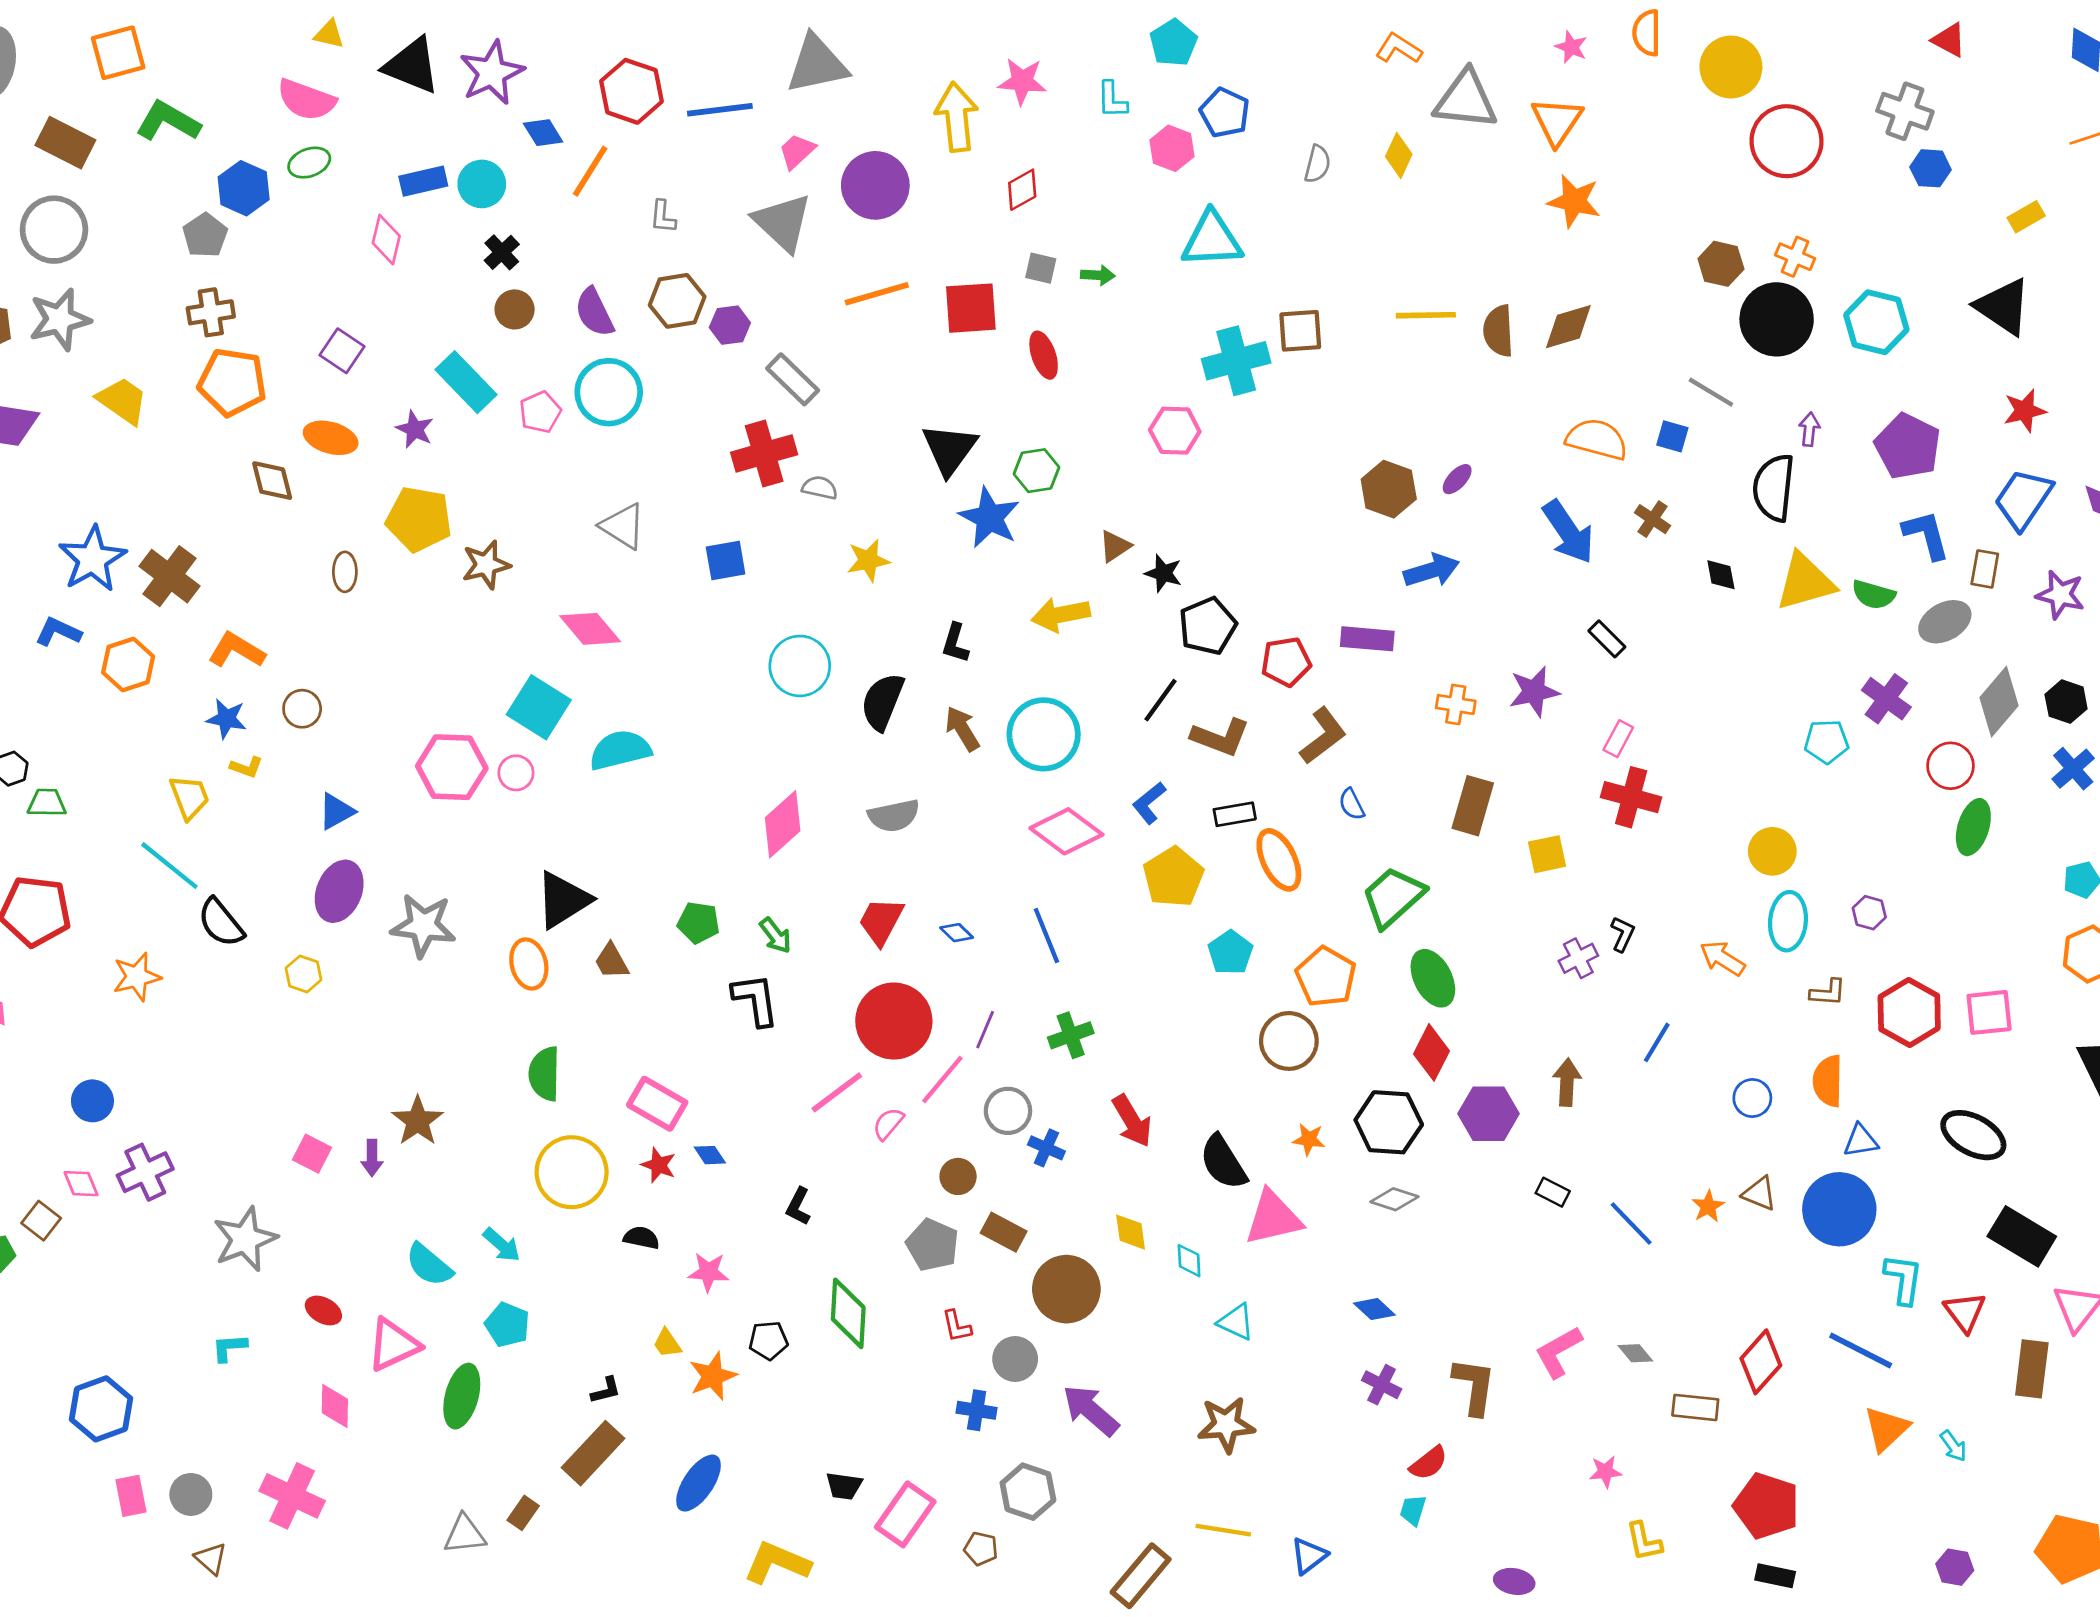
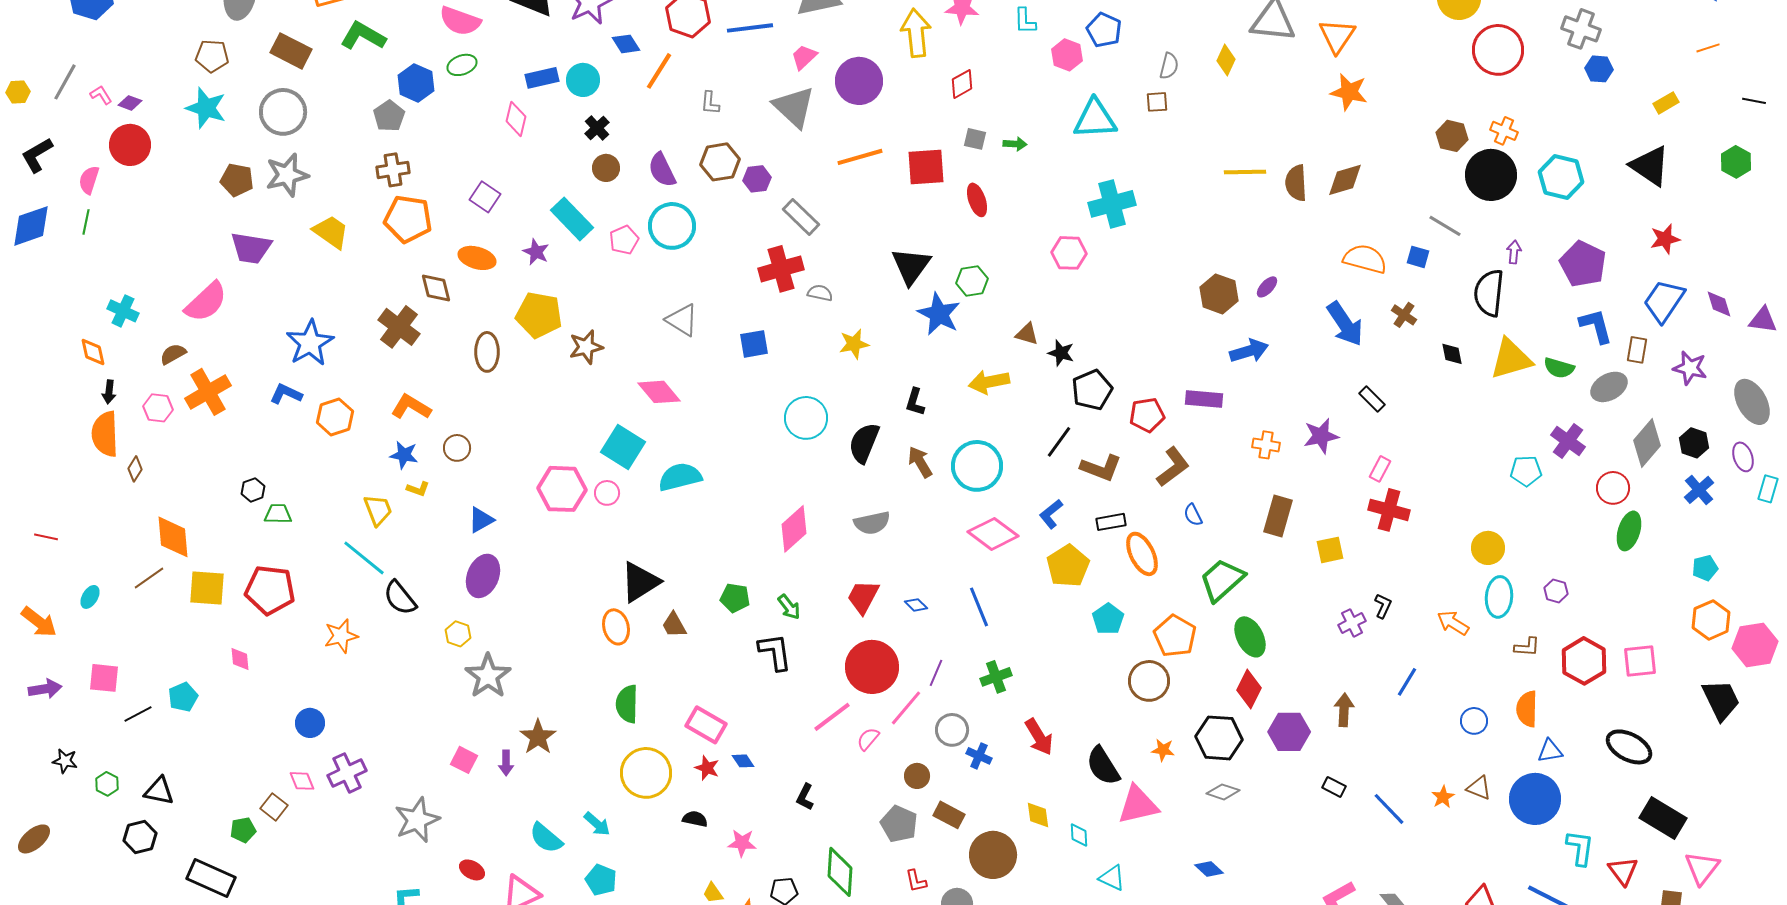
brown square: (1300, 331) -> (1157, 102), moved, size x0.7
brown triangle: (1115, 546) -> (1027, 334), turned 50
brown ellipse: (345, 572) -> (487, 352), size x1.4
brown cross: (169, 576) -> (399, 327), moved
gray star: (423, 925) -> (488, 676), moved, turned 30

